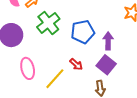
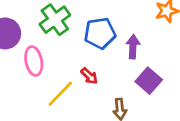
purple square: (106, 65) -> (149, 81), moved
pink ellipse: (28, 68) -> (34, 61), moved

